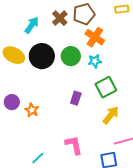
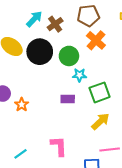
brown cross: (60, 18) -> (55, 24), moved
cyan star: (95, 61) -> (80, 75), moved
purple rectangle: (76, 98) -> (68, 99), turned 64

